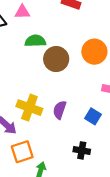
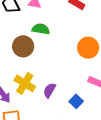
brown circle: (56, 59) -> (23, 46), moved

